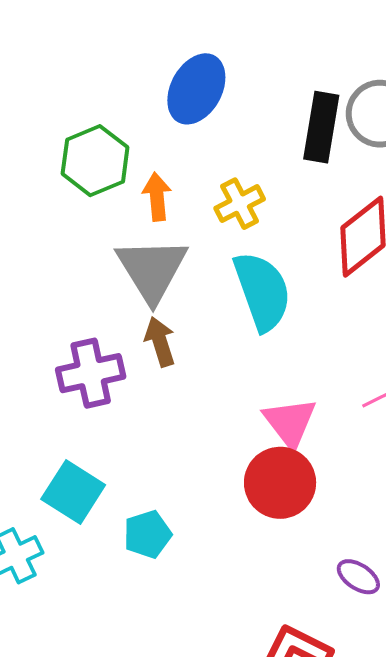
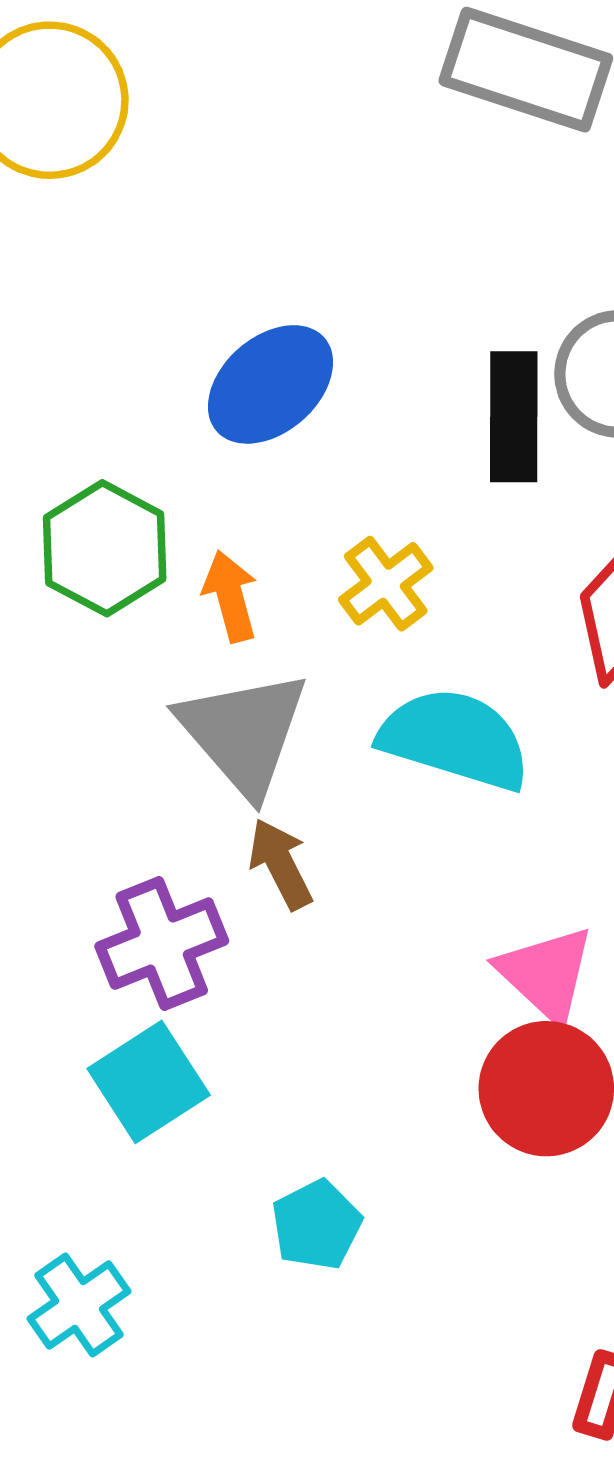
blue ellipse: (196, 89) -> (270, 384), turned 30
cyan semicircle: (262, 291) -> (455, 739), turned -44
cyan square: (73, 492) -> (149, 1082), moved, turned 34

